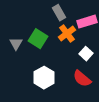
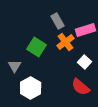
gray triangle: (16, 44) -> (15, 66), moved
white hexagon: (44, 78) -> (31, 88), moved

